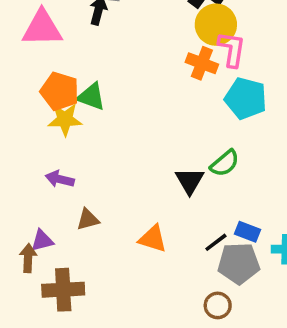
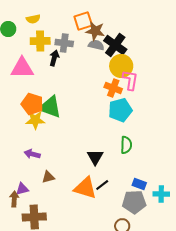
green triangle: (91, 97) -> (50, 107), size x1.4
cyan pentagon: (246, 98) -> (120, 110), moved, turned -30
green semicircle: (225, 163) -> (126, 145), turned -48
black triangle: (190, 181) -> (95, 157), moved
orange triangle: (153, 239) -> (85, 188), size x1.4
black line: (216, 242) -> (102, 185), moved

